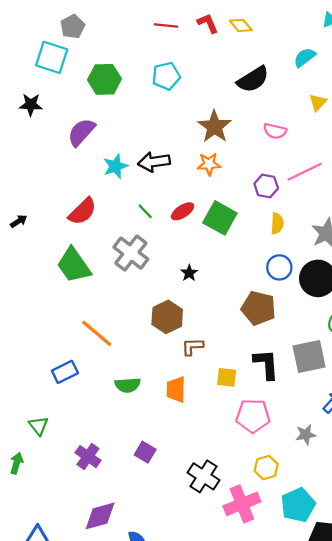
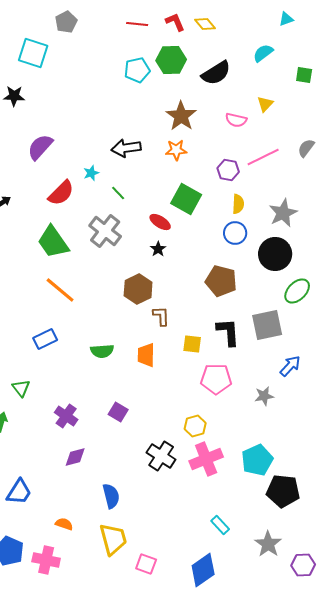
gray pentagon: (73, 27) -> (66, 22), moved
green hexagon: (104, 79) -> (171, 60), moved
yellow triangle: (318, 102) -> (265, 104), moved
purple semicircle: (81, 132) -> (40, 147), moved
cyan star: (115, 166) -> (91, 173), moved, size x0.7
red ellipse: (183, 211) -> (160, 222), moved, turned 65
blue circle: (279, 267) -> (235, 233), moved
orange line: (97, 333) -> (60, 290), moved
brown L-shape: (192, 347) -> (161, 316), turned 90
yellow hexagon: (266, 468) -> (195, 426), moved
black cross: (203, 476) -> (161, 456), moved
purple diamond: (100, 516) -> (75, 457), moved, size x0.7

